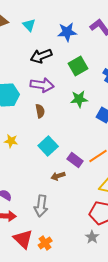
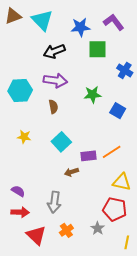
cyan triangle: (29, 25) -> (42, 20), size x1.6
green square: (78, 66) -> (98, 49), moved, turned 30
purple rectangle: (75, 160) -> (89, 156), turned -42
gray star: (92, 237) -> (98, 228), moved
orange cross: (45, 243) -> (66, 230), moved

